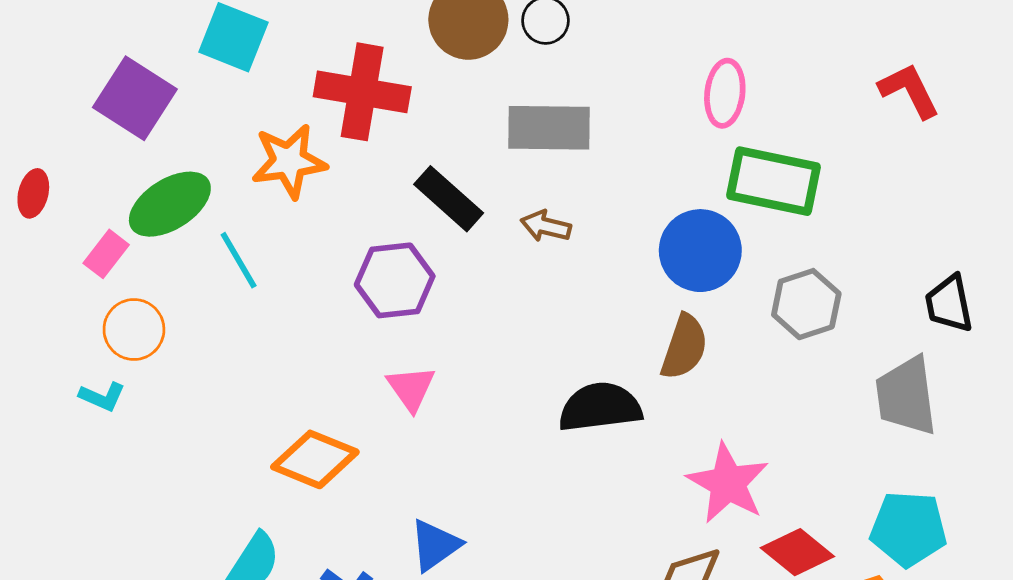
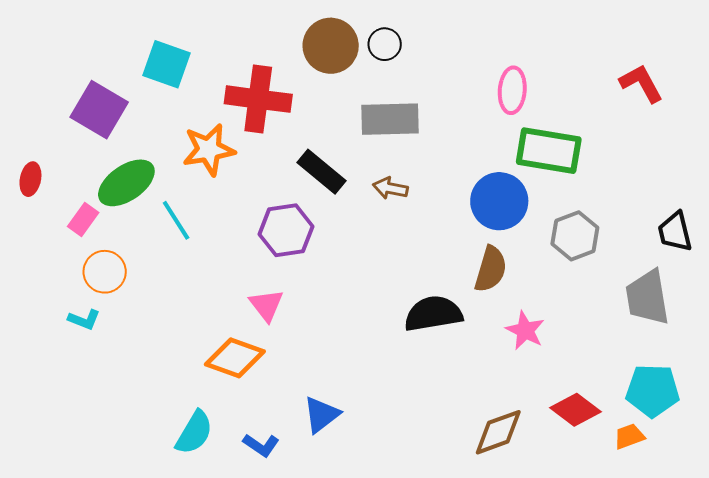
pink triangle: (411, 388) -> (266, 305), moved
pink star: (728, 483) -> (525, 330), moved, size x0.7

